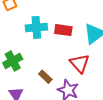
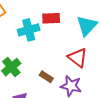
red rectangle: (63, 30) -> (51, 18), moved

